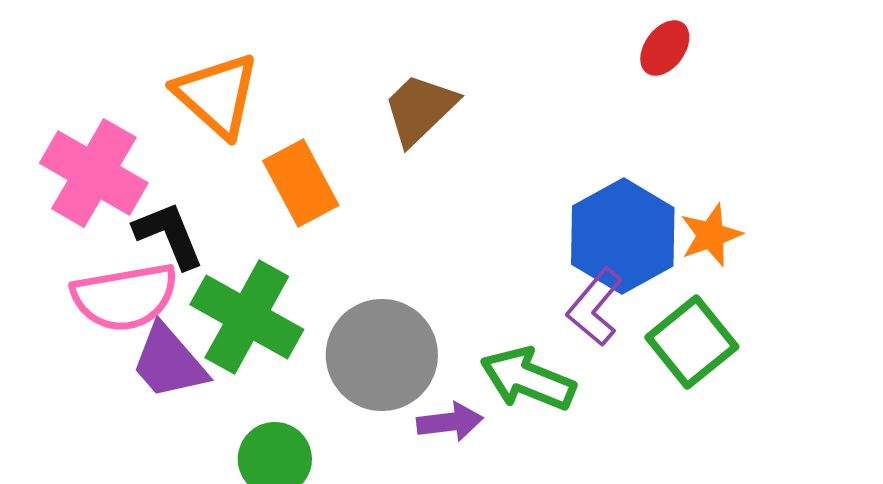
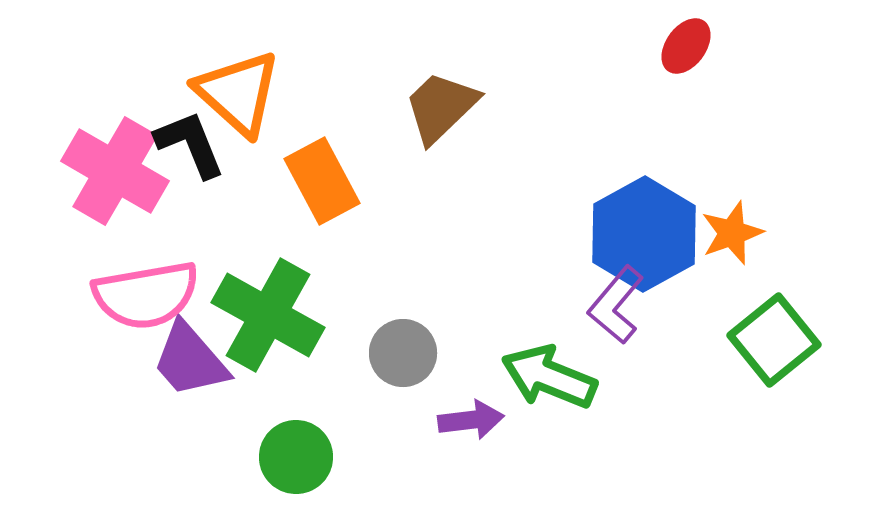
black L-shape: (169, 235) -> (190, 144), moved
green square: (692, 342) -> (774, 340), moved
gray circle: (382, 355) -> (403, 353), size x0.6

